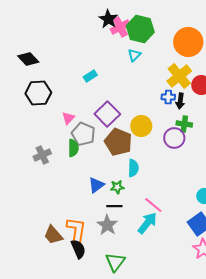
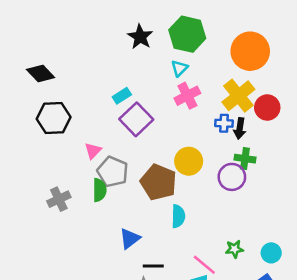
black star: (108, 19) -> (140, 37), moved
pink cross: (120, 27) -> (187, 96), moved
purple square: (107, 114) -> (136, 119), moved
green star: (117, 187) -> (234, 249), moved

